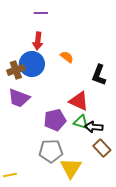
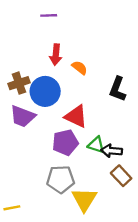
red arrow: (38, 41) -> (56, 55), moved
blue circle: (32, 64) -> (45, 91), moved
red triangle: (79, 101) -> (76, 116), moved

